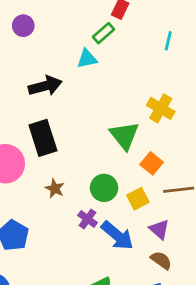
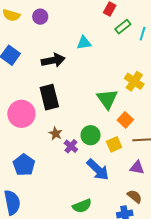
green rectangle: (104, 33) -> (123, 27), moved
purple cross: (88, 219) -> (71, 146), moved
purple triangle: (159, 229) -> (137, 168), moved, turned -35
brown semicircle: (161, 260) -> (135, 196), moved

